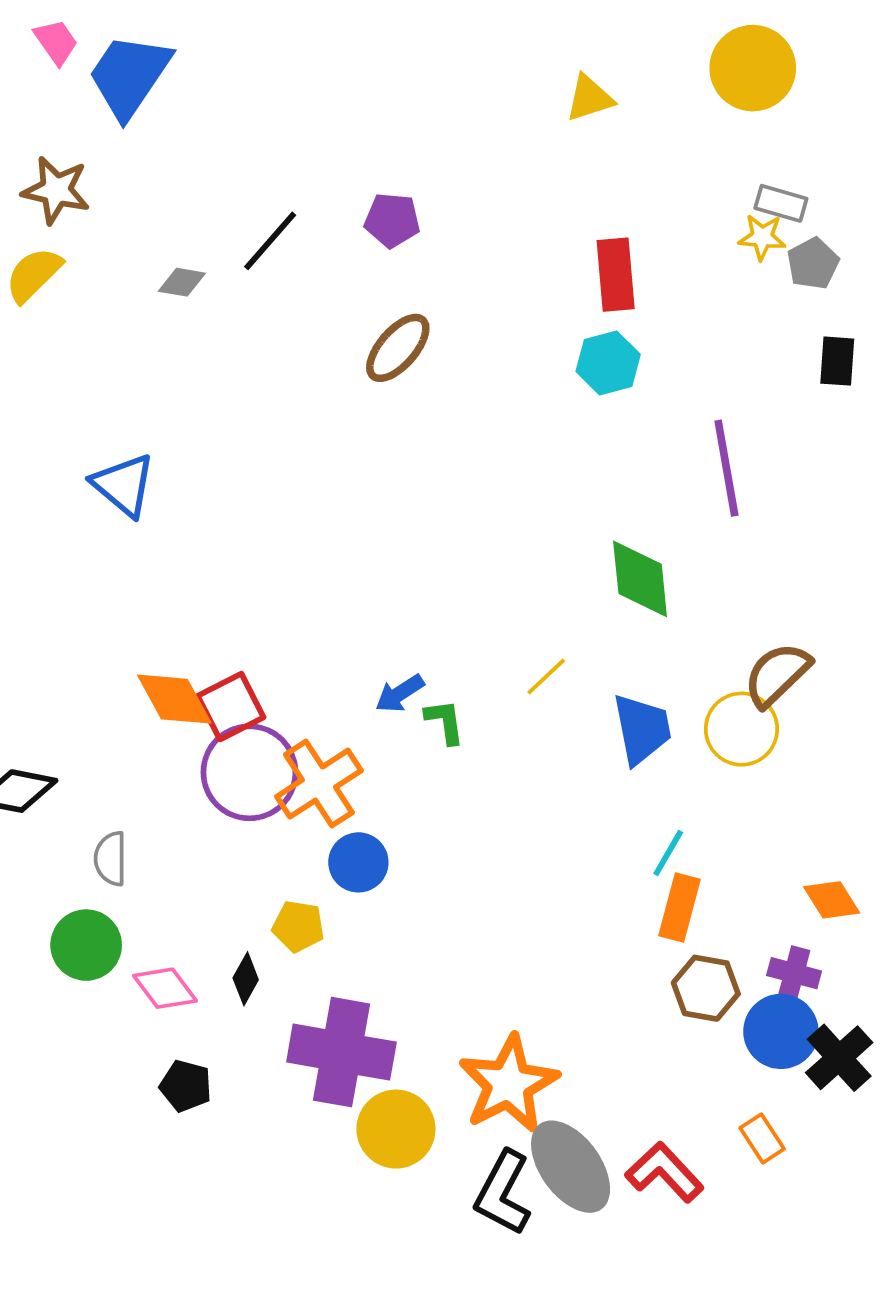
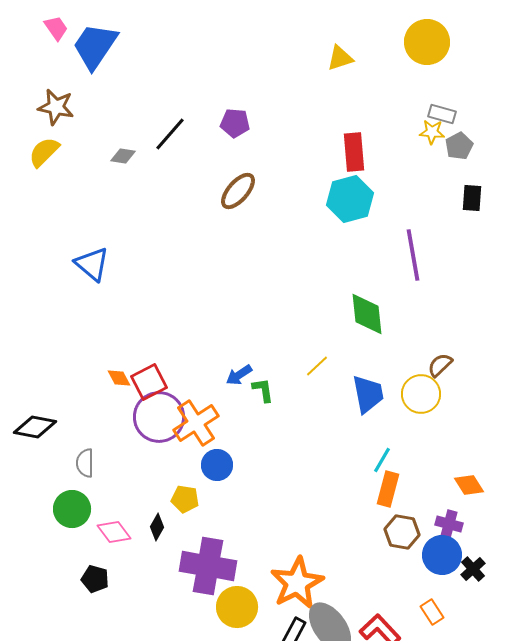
cyan hexagon: (608, 363) -> (350, 199), size x1.4
brown semicircle: (777, 675) -> (440, 365), size x0.7
orange diamond: (174, 699) -> (119, 378), size x0.6
black cross: (839, 1058) -> (473, 569), size x0.7
black pentagon: (186, 1086) -> (95, 579), moved

